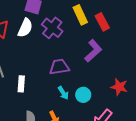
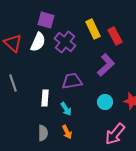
white rectangle: (21, 84) -> (45, 98), moved
cyan arrow: (63, 93) -> (66, 109), moved
cyan circle: (83, 95) -> (105, 102), moved

